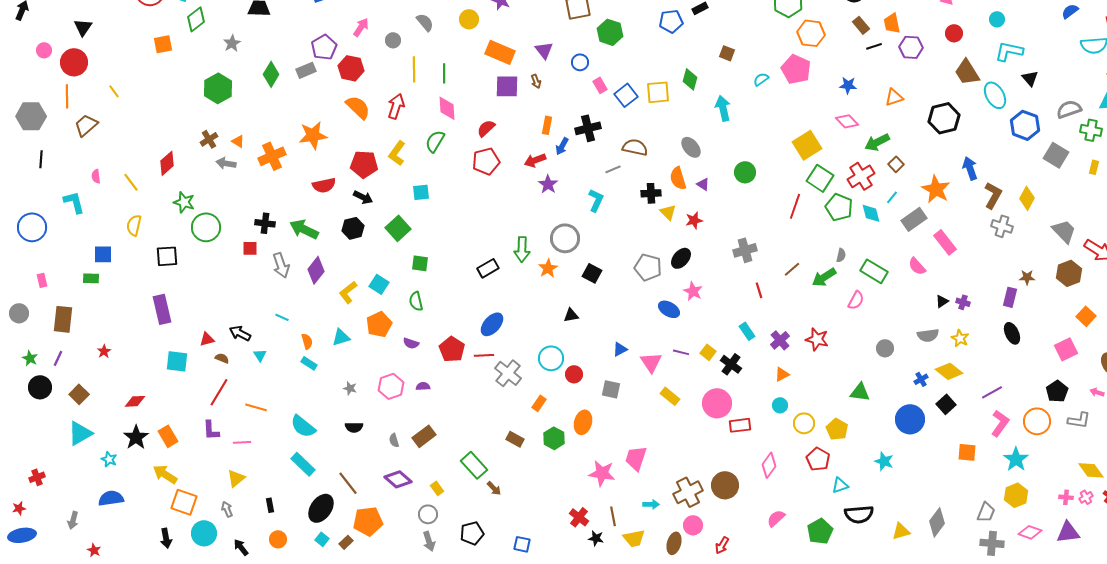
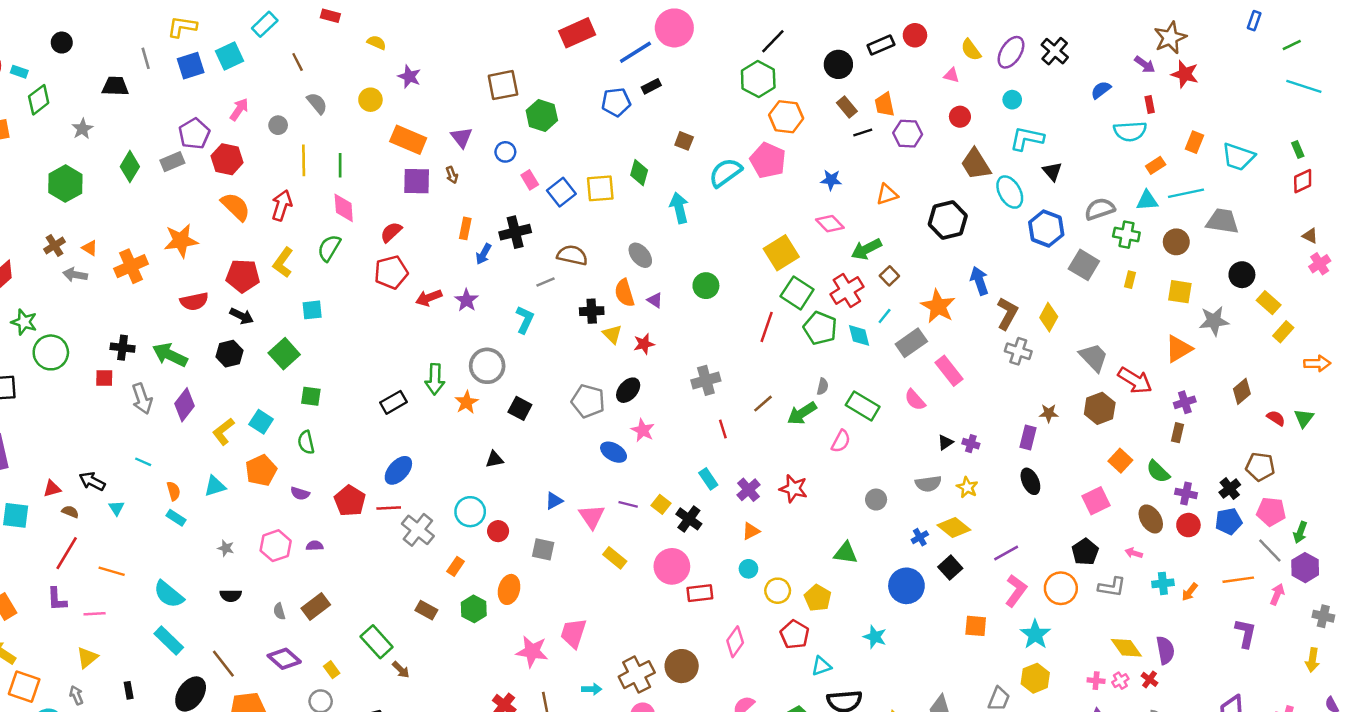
cyan semicircle: (761, 79) -> (725, 173), size x1.8
red arrow: (535, 160) -> (429, 298), moved

